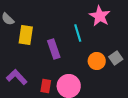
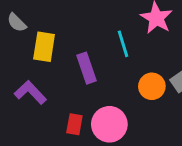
purple L-shape: (17, 77) -> (30, 92), moved

